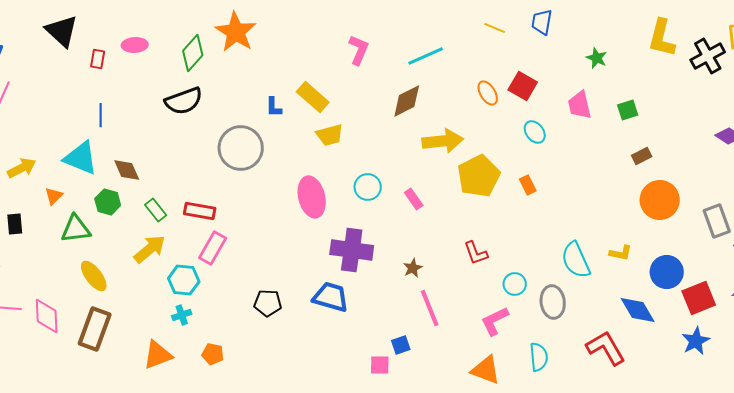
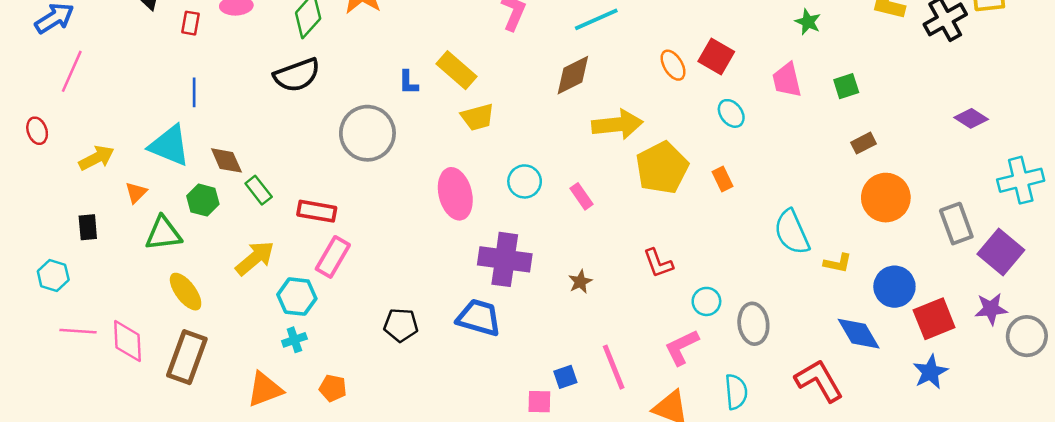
green rectangle: (156, 210) -> (259, 190), moved
cyan semicircle: (576, 260) -> (792, 232), moved
pink line: (430, 308) -> (614, 367), moved

